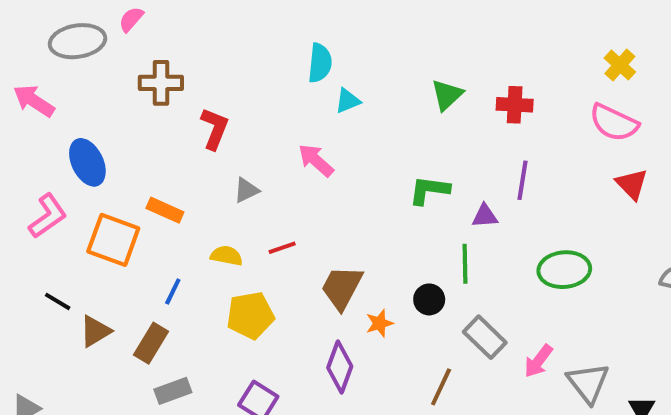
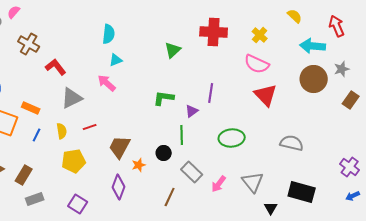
brown cross: (161, 83) -> (29, 44), turned 30
cyan triangle: (348, 101) -> (116, 60), moved
red cross: (515, 105) -> (214, 32), moved, size x1.5
red L-shape: (215, 129) -> (56, 67), turned -60
red triangle: (632, 184) -> (266, 95), size x1.4
gray triangle: (246, 190) -> (72, 98), size x1.6
purple triangle: (485, 216) -> (192, 111), turned -32
yellow semicircle: (227, 256) -> (62, 131), turned 70
blue line: (173, 292) -> (37, 135), moved
gray triangle: (588, 383) -> (253, 182), moved

